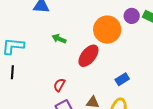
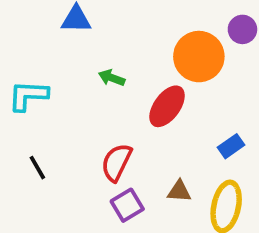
black line: (12, 72) -> (37, 168), moved, turned -32
red semicircle: (59, 85) -> (116, 162), size x1.5

